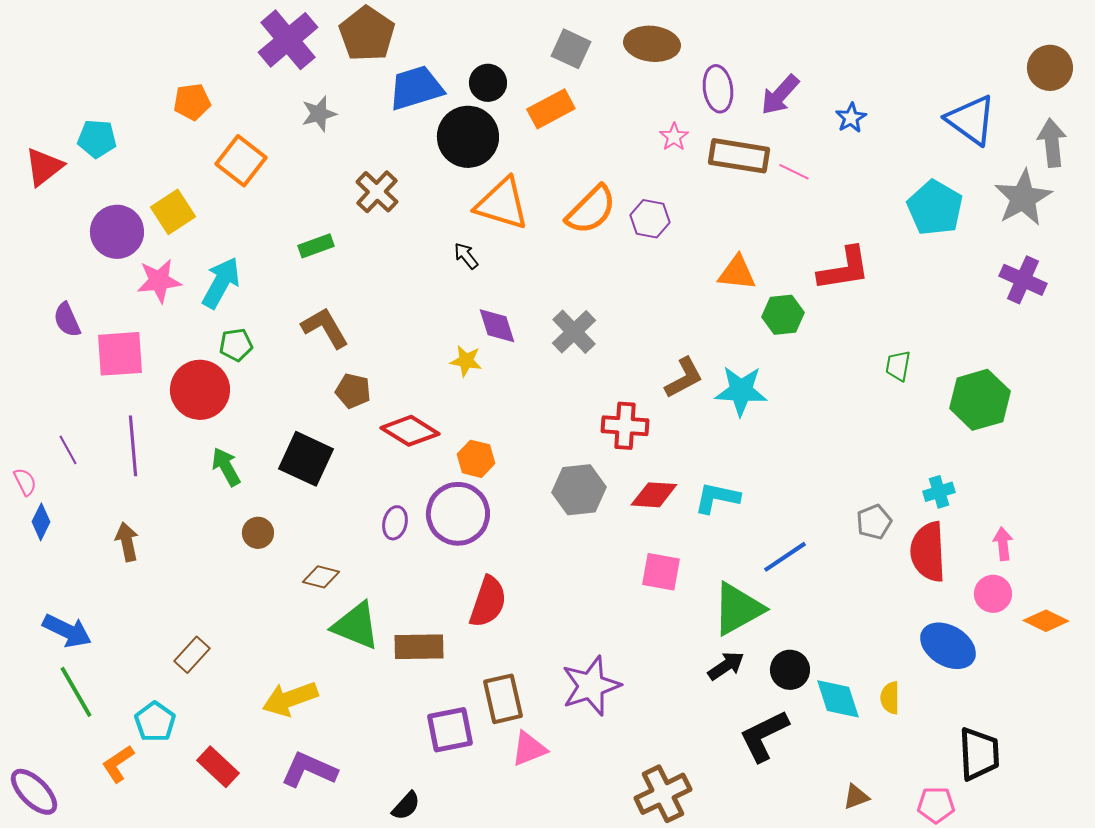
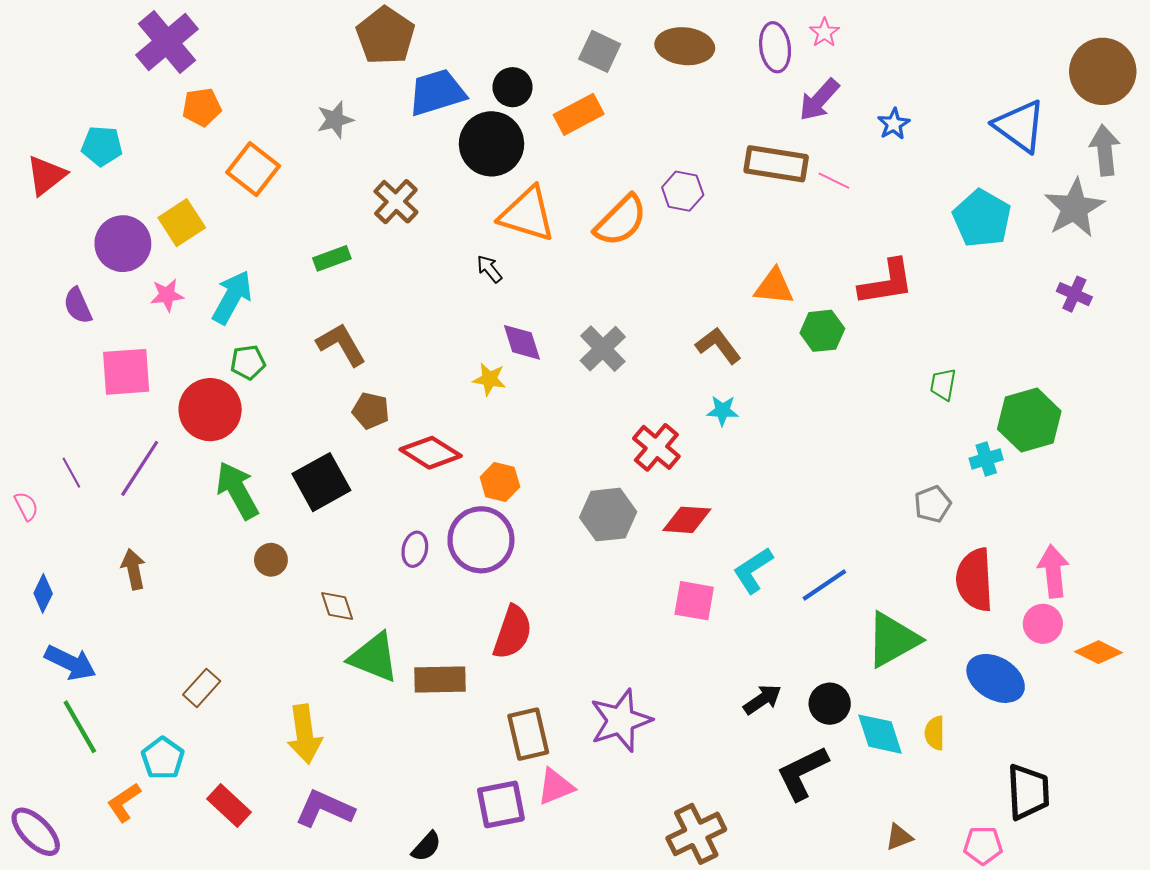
purple cross: (288, 40) -> (167, 42), moved
brown circle: (1050, 68) -> (1103, 71), size x1.4
purple ellipse: (718, 89) -> (775, 47), moved
pink star: (674, 137) -> (824, 33), moved
purple hexagon: (650, 219) -> (683, 191), moved
purple cross: (1023, 280) -> (1074, 294), size x0.7
pink star: (159, 281) -> (167, 295), size x0.7
purple semicircle: (67, 320) -> (78, 306), moved
brown L-shape: (684, 378) -> (718, 346), moved, turned -99
cyan star: (741, 391) -> (723, 411), moved, size x0.6
red cross: (625, 426) -> (656, 447), turned 36
purple line: (133, 446) -> (140, 468), turned 38
black square: (306, 459) -> (321, 482), turned 36
green arrow: (226, 467) -> (237, 490), size x1.4
cyan cross: (939, 492) -> (986, 459), moved
cyan L-shape: (717, 498) -> (753, 570), moved, turned -45
blue diamond: (41, 522) -> (43, 593), moved
gray pentagon: (874, 522) -> (933, 504), moved
pink arrow: (1003, 544) -> (1053, 571), size x1.5
brown diamond: (321, 577) -> (337, 606), turned 57
green triangle: (738, 609) -> (893, 640), moved
yellow arrow: (290, 699) -> (305, 734), turned -78
purple square: (450, 730) -> (501, 804), moved

